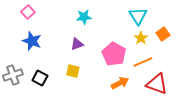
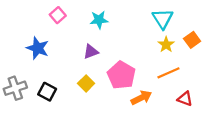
pink square: (28, 12) -> (58, 15), moved
pink pentagon: (114, 54) -> (121, 75), moved
yellow square: (73, 71) -> (86, 83), turned 32
red triangle: (157, 84) -> (185, 99), size x0.6

